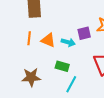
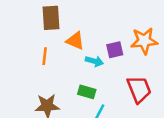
orange triangle: (48, 40) -> (75, 41), moved

